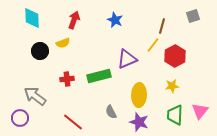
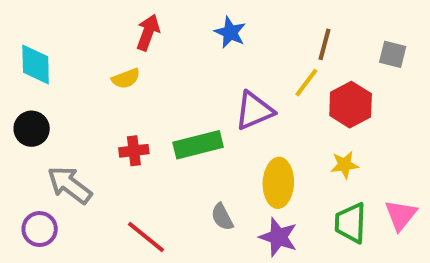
gray square: (193, 16) -> (393, 54), moved, turned 32
cyan diamond: (32, 18) -> (36, 64), moved
black circle: (40, 51) -> (32, 129), moved

